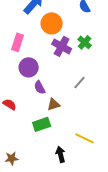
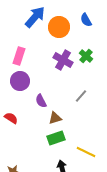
orange circle: (52, 23) -> (59, 27), moved
purple circle: (29, 67) -> (20, 81), moved
green rectangle: (42, 124) -> (56, 138), moved

